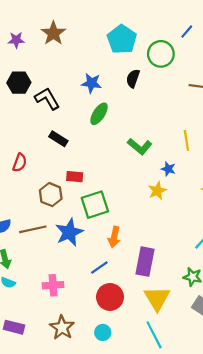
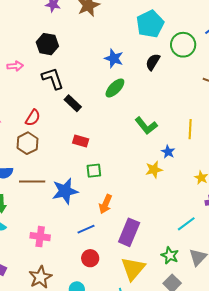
black L-shape: (47, 99) -> (53, 78), moved
brown hexagon: (51, 195) -> (28, 143), moved
green square: (95, 205) -> (94, 171), size x0.6
red circle: (110, 297) -> (90, 258), size x0.7

